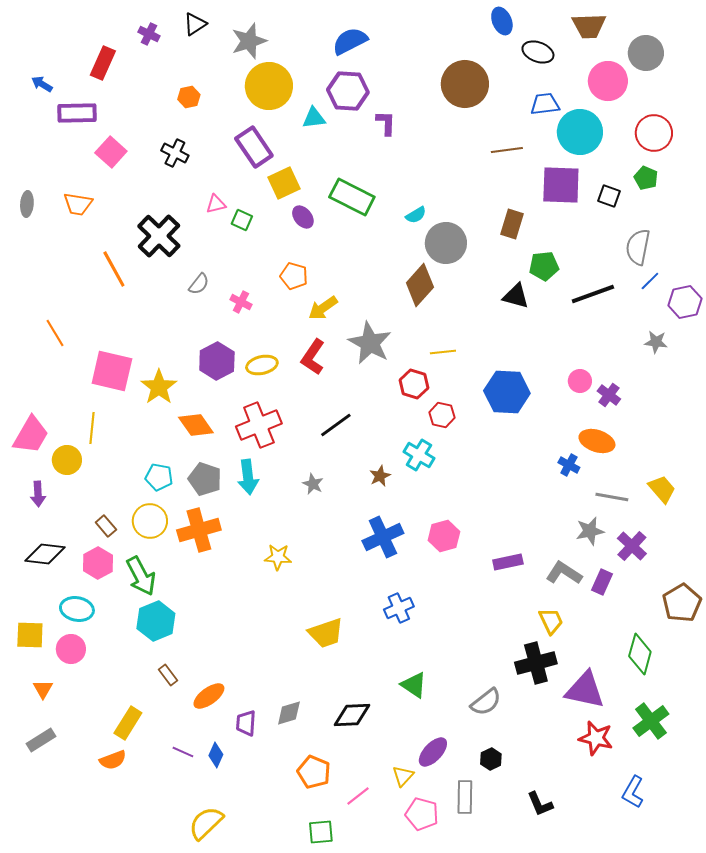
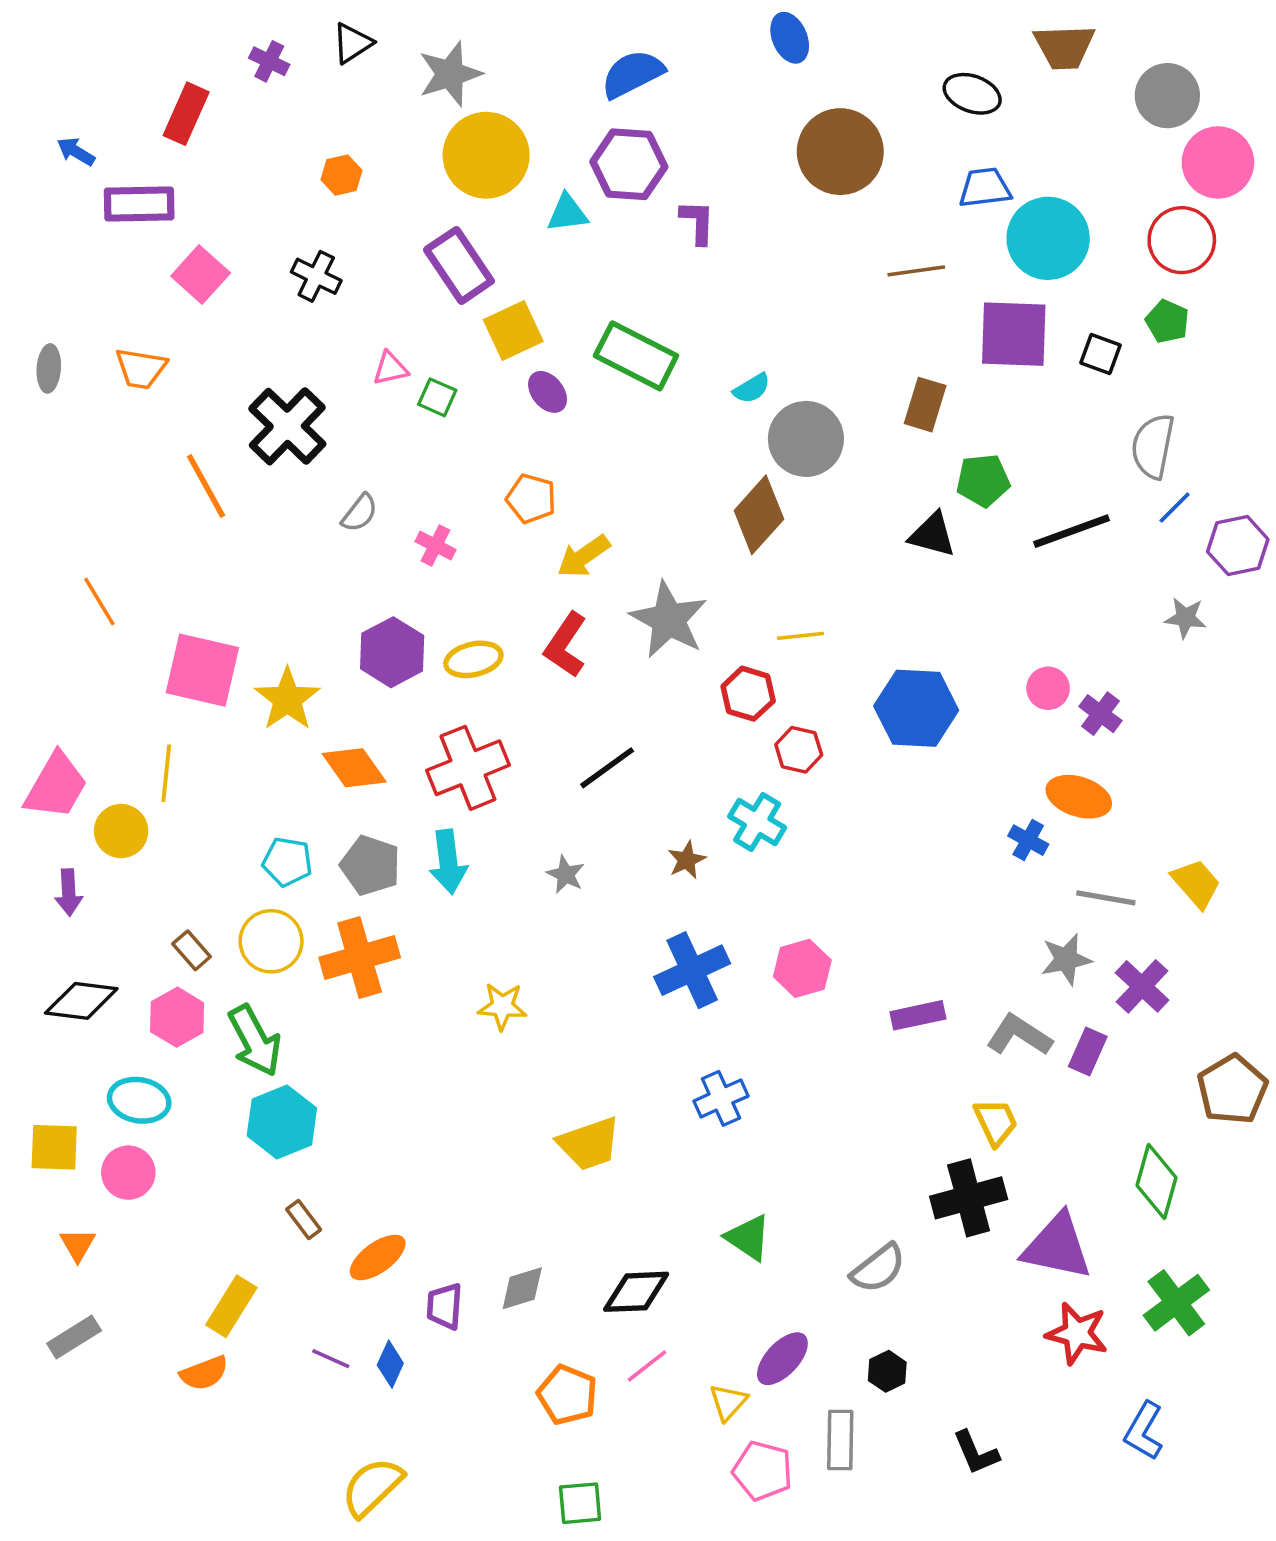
blue ellipse: (502, 21) -> (790, 38), moved
pink circle: (608, 81) -> (1218, 162), moved
pink line: (358, 796) -> (647, 1366), moved

